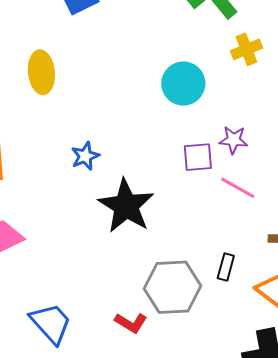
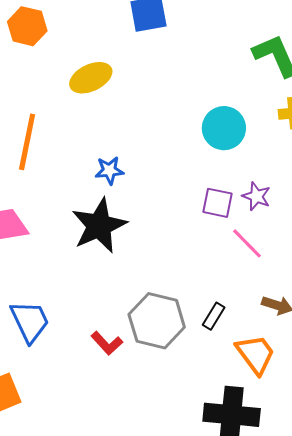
yellow ellipse: (41, 72) -> (91, 78), turned 54
black star: (126, 206) -> (99, 226), moved

